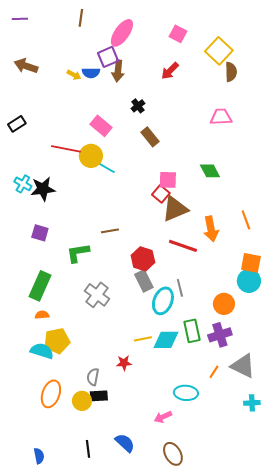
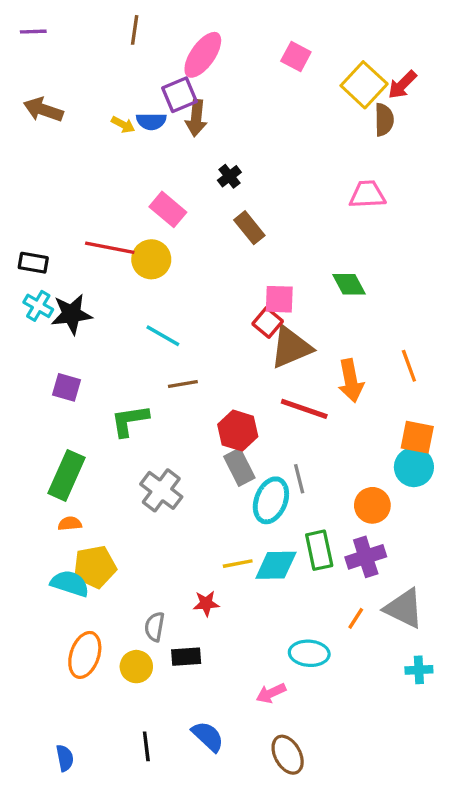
red arrow: (170, 71) -> (402, 85), moved
black rectangle: (17, 124) -> (33, 263), moved, turned 42
cyan line: (105, 167) -> (163, 336), moved
black rectangle: (99, 396) -> (186, 657), moved

